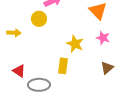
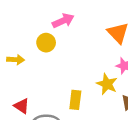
yellow star: (75, 44) -> (107, 84), moved

